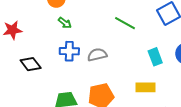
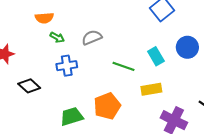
green line: (125, 23) -> (124, 66), moved
gray semicircle: (97, 55) -> (92, 38), moved

